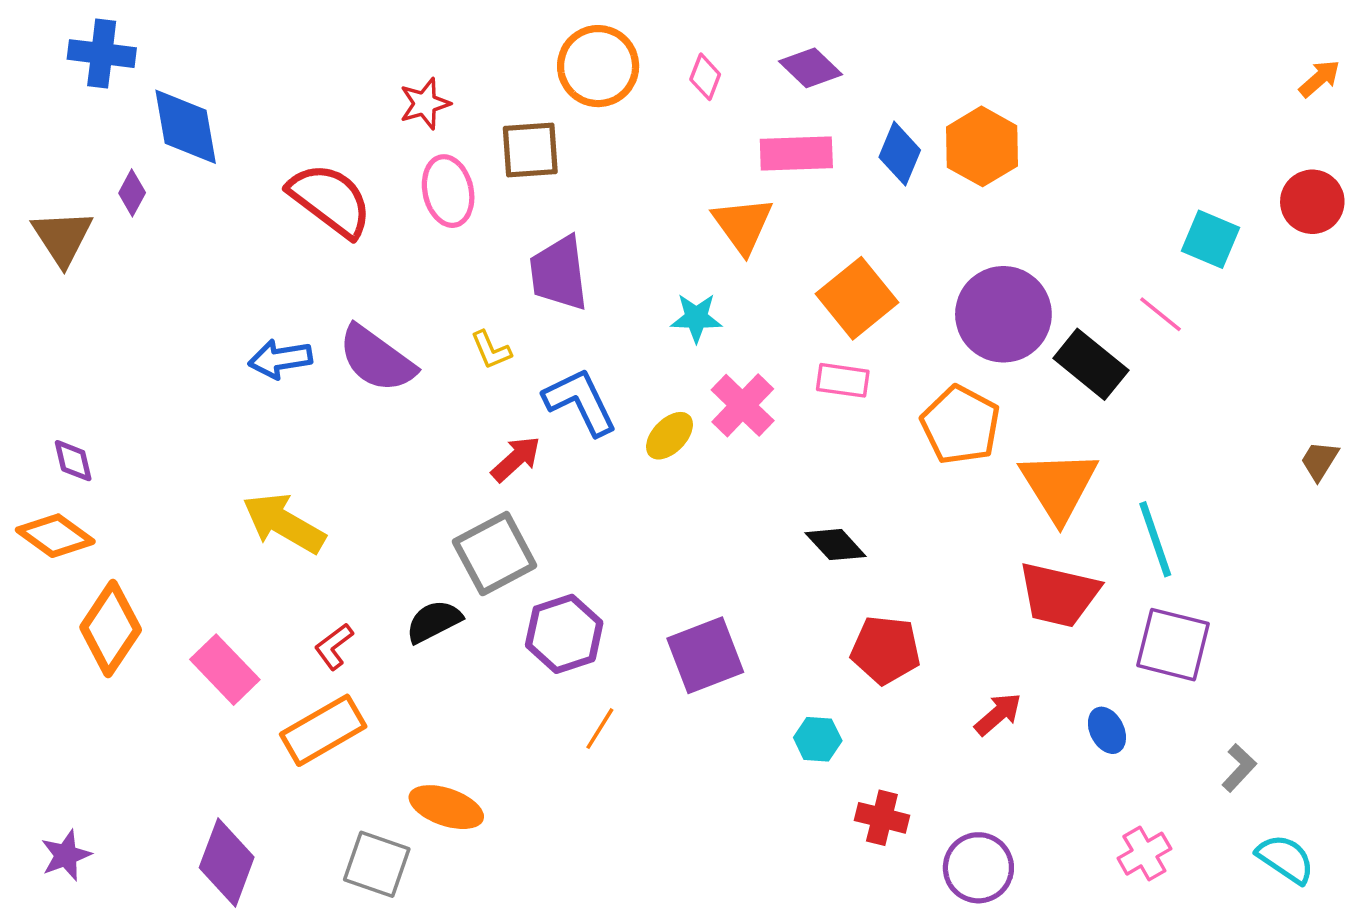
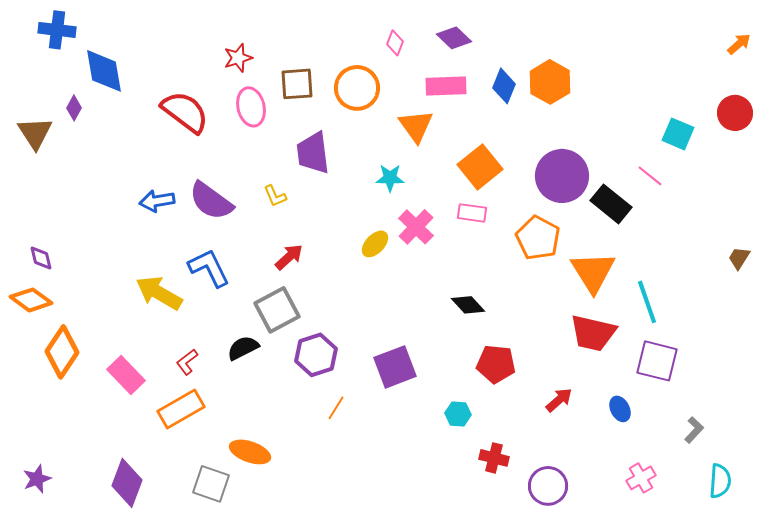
orange circle: (598, 66) -> (357, 88), moved
blue L-shape: (580, 402) -> (209, 268), moved
cyan semicircle: (1286, 859) -> (720, 481), turned 60

